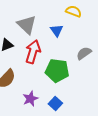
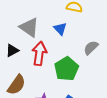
green pentagon: (57, 70) -> (66, 69), turned -30

